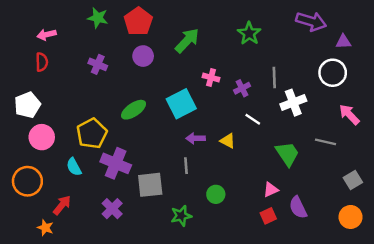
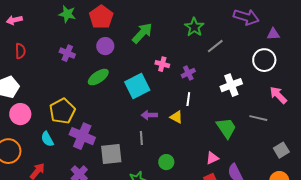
pink arrow: (46, 35) -> (14, 20), moved
gray line: (274, 77) -> (215, 46), moved, turned 54
green ellipse: (134, 110) -> (98, 77), moved
white line: (253, 119) -> (188, 99), moved, turned 64

